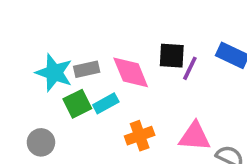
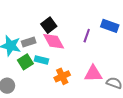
black square: (172, 56) -> (49, 25), moved, turned -35
cyan rectangle: (106, 103) -> (41, 60), turned 48

